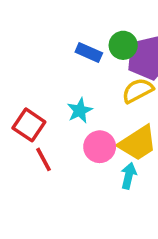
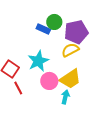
green circle: (123, 45) -> (54, 22), moved
cyan star: (80, 110) -> (38, 61), size x1.5

